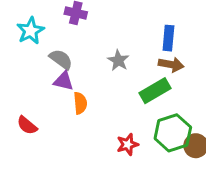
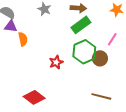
green rectangle: (155, 91) -> (81, 25), moved

